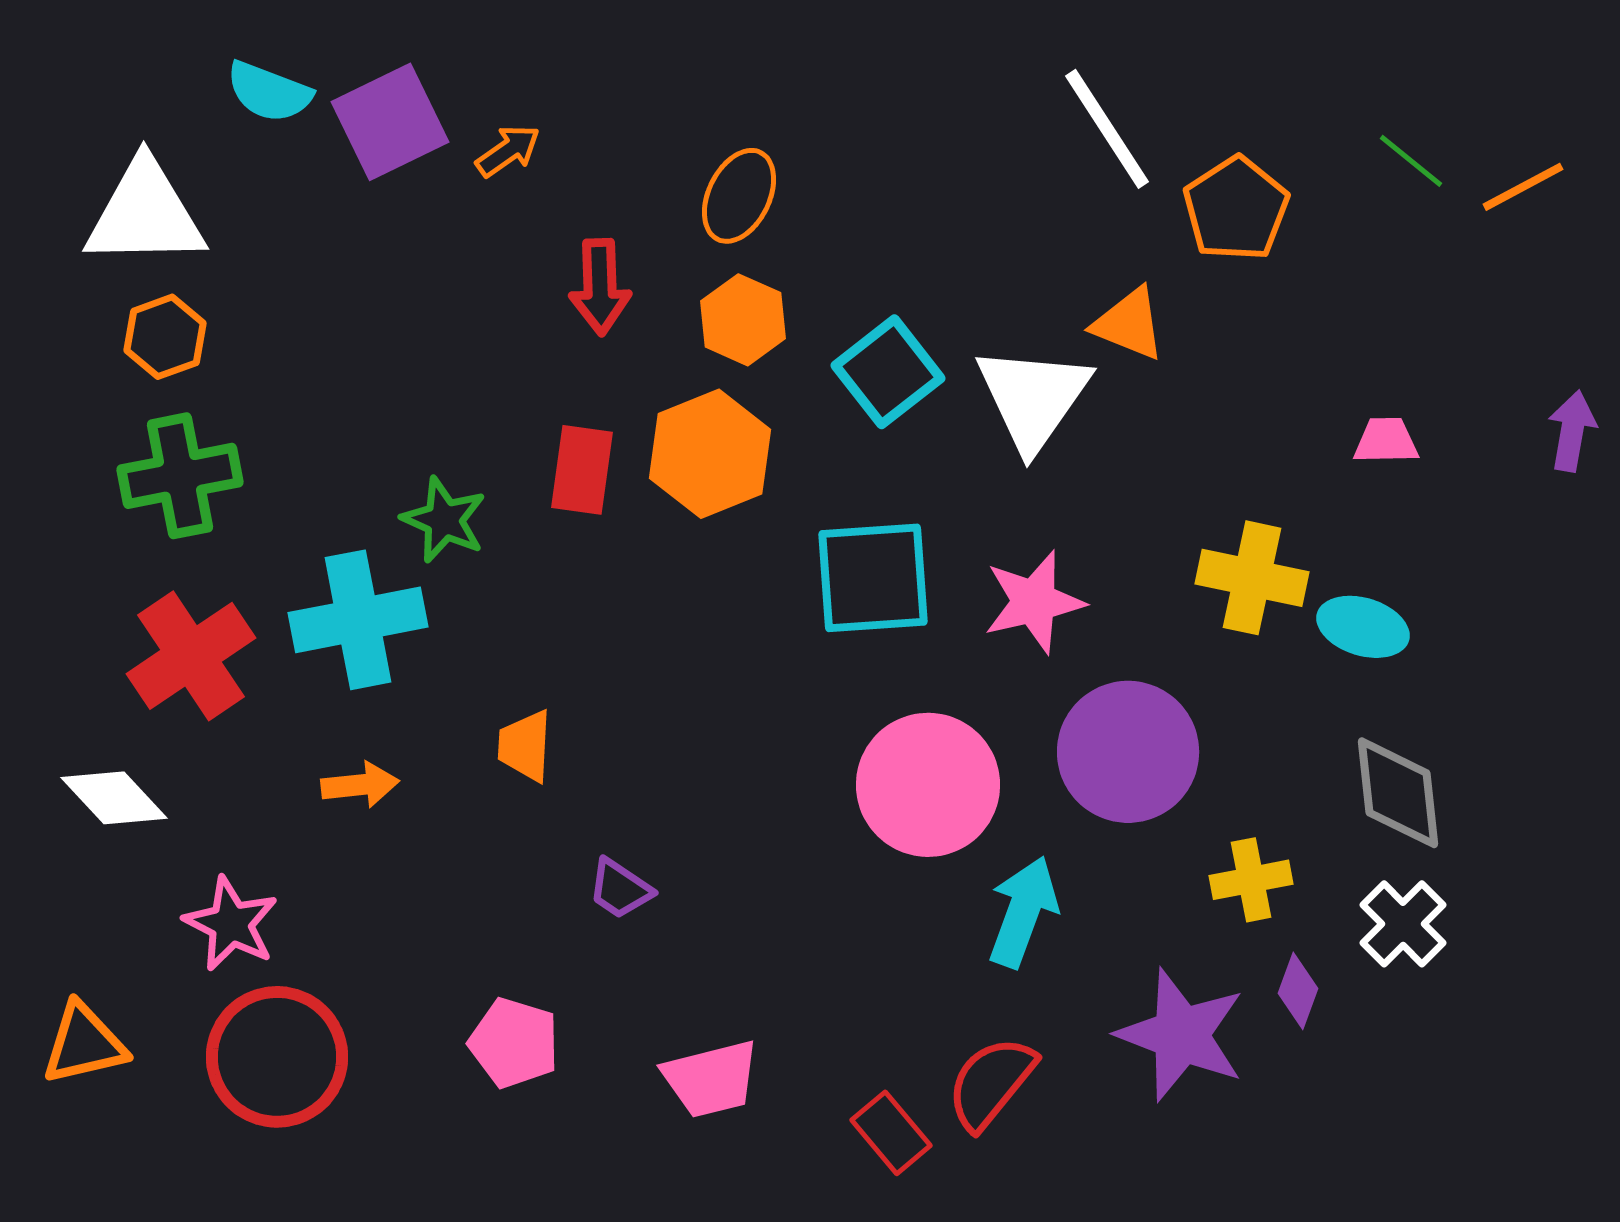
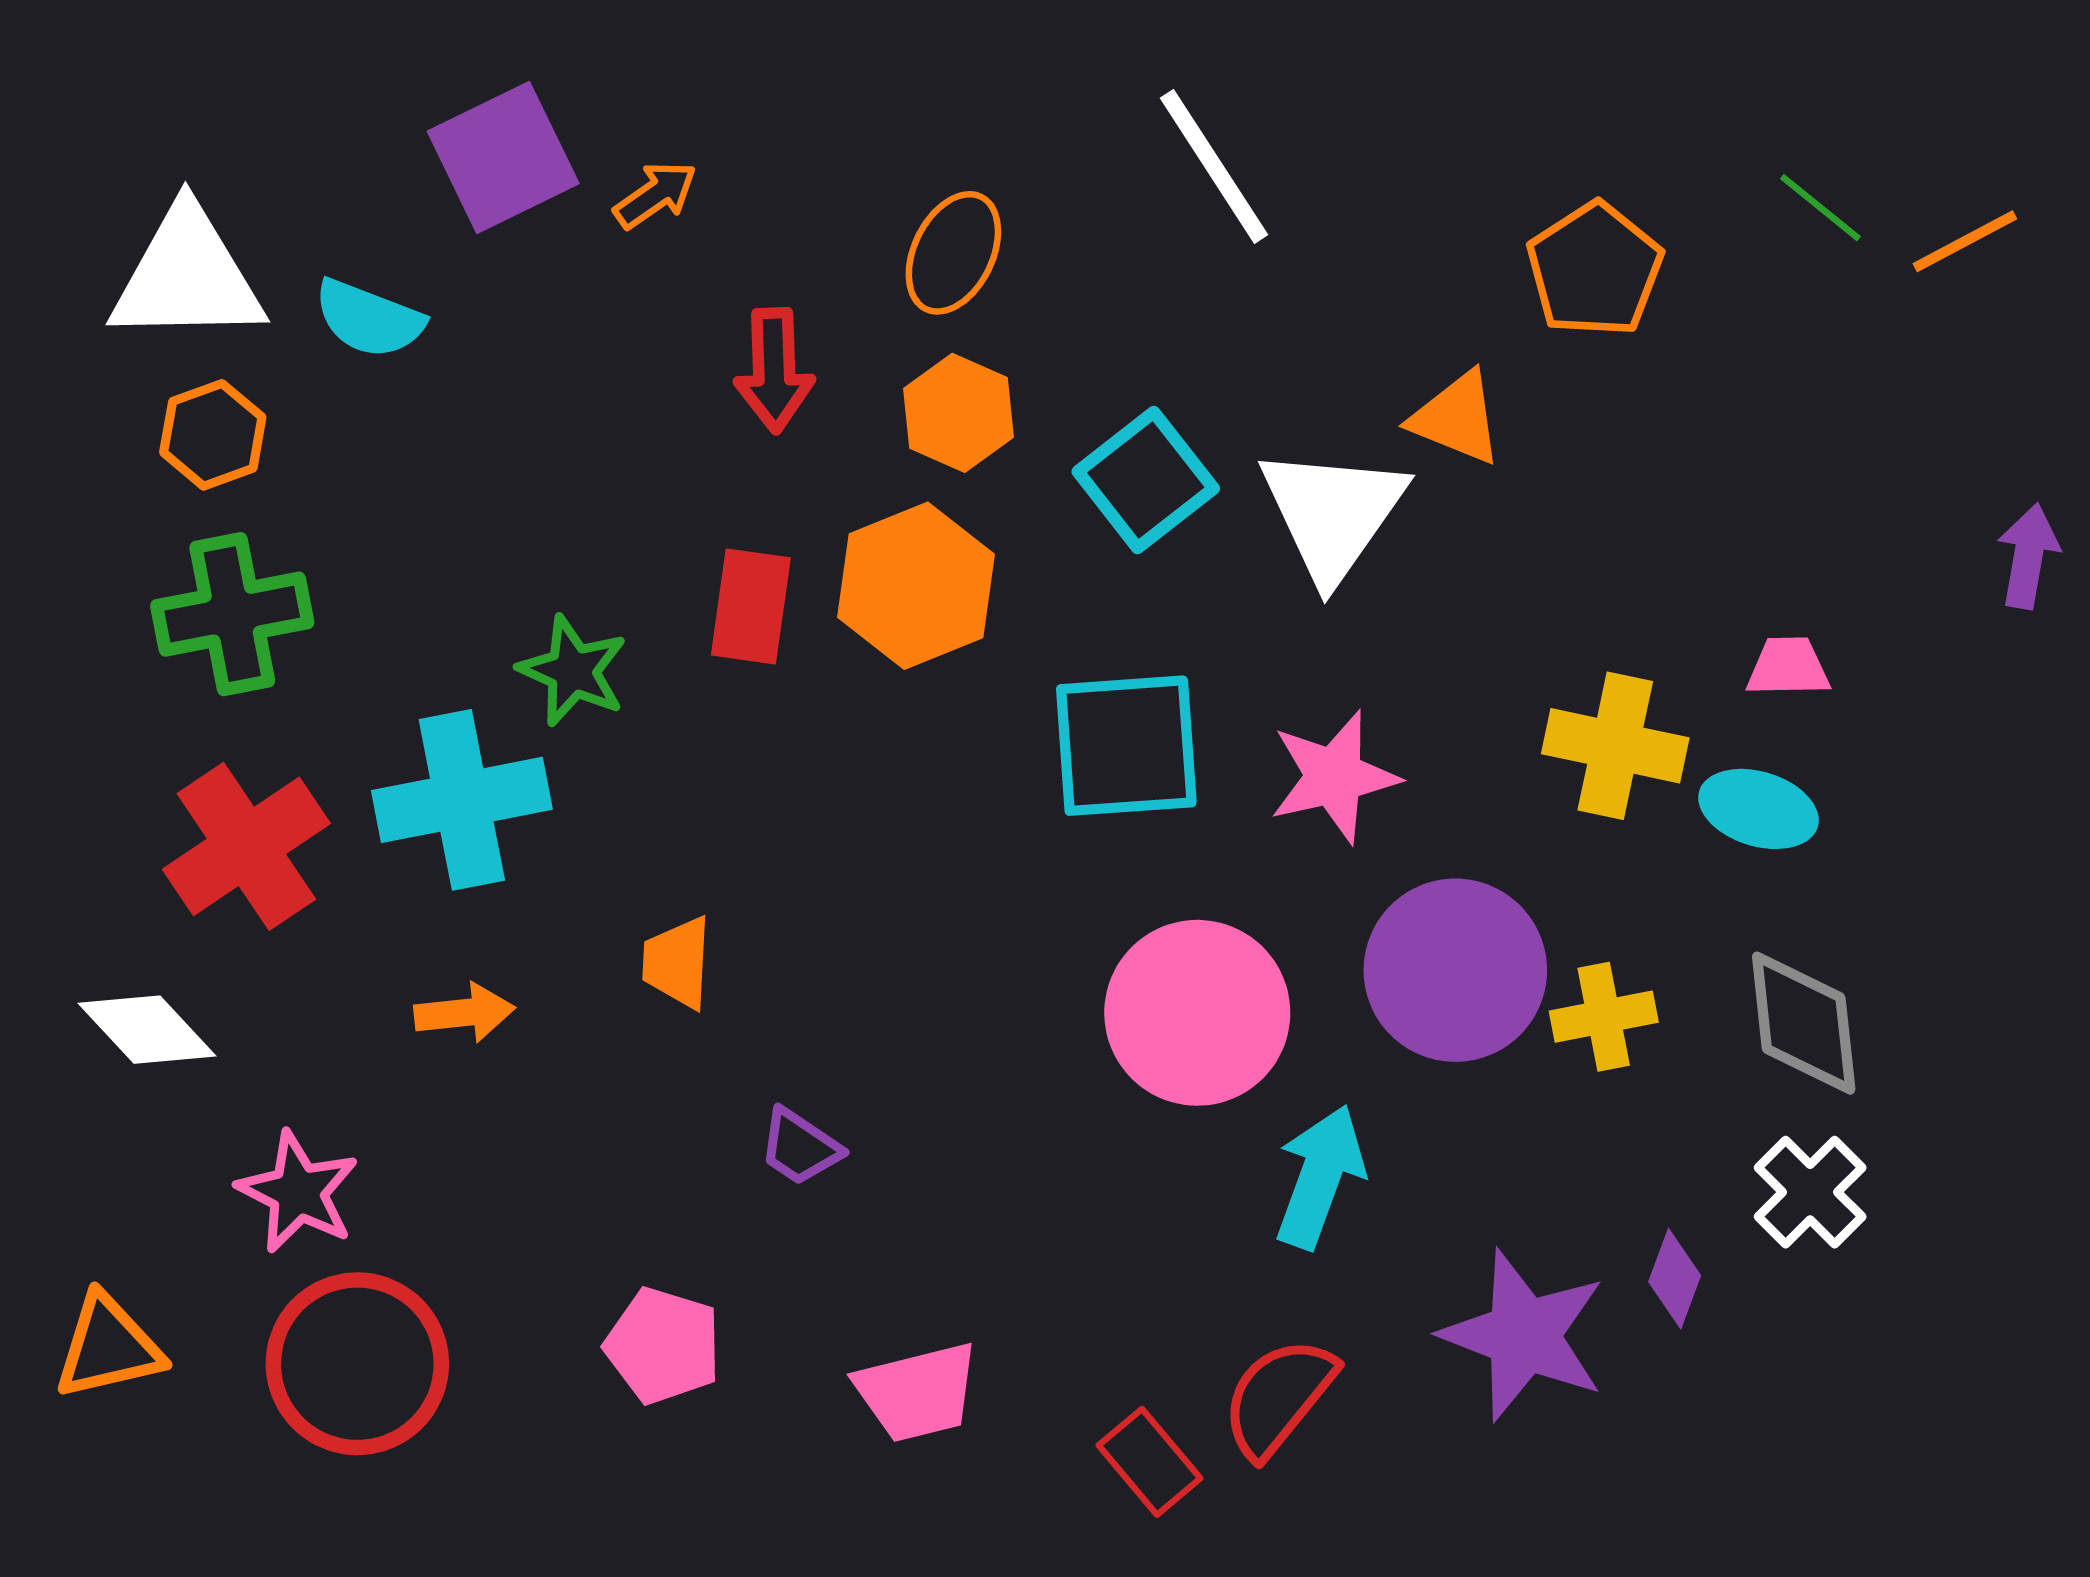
cyan semicircle: (269, 92) -> (369, 319), moved
white line: (1107, 129) -> (1214, 166), moved
pink trapezoid: (1386, 441) -> (1788, 667), moved
yellow cross: (1251, 880) -> (1604, 1017), moved

